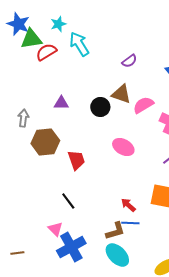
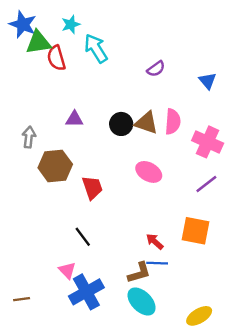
red semicircle: (46, 52) -> (56, 58), turned -75
brown triangle: (121, 94) -> (146, 123), moved
pink semicircle: (143, 105) -> (173, 122), turned 125

